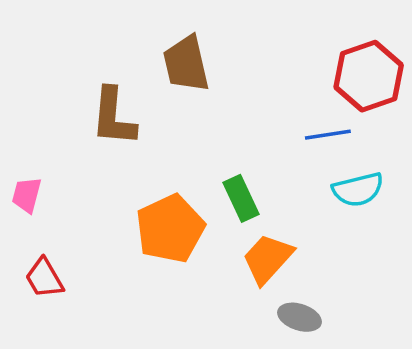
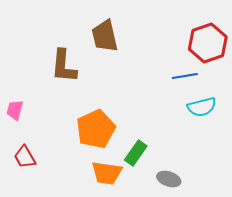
green rectangle: (241, 198) -> (136, 153), moved, turned 60
orange trapezoid: (268, 259) -> (107, 173), moved, turned -124

